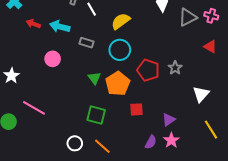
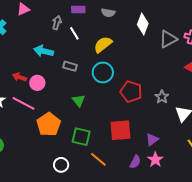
red arrow: (33, 24) -> (20, 77), moved
gray star: (175, 68) -> (162, 97), moved
orange pentagon: (118, 84) -> (49, 124), moved
pink line: (34, 108) -> (23, 103), moved
red square: (136, 109) -> (120, 130), size x1.6
orange line: (102, 146) -> (98, 159), moved

